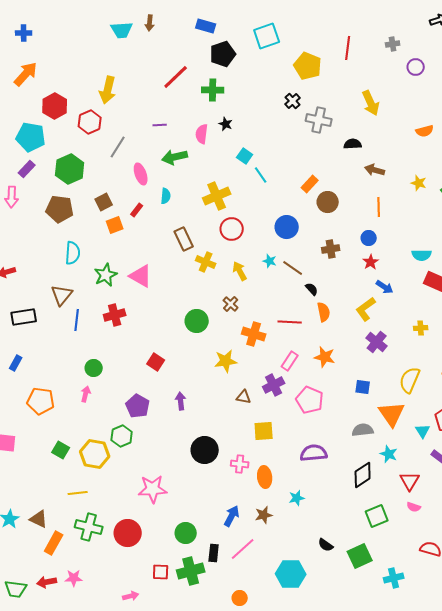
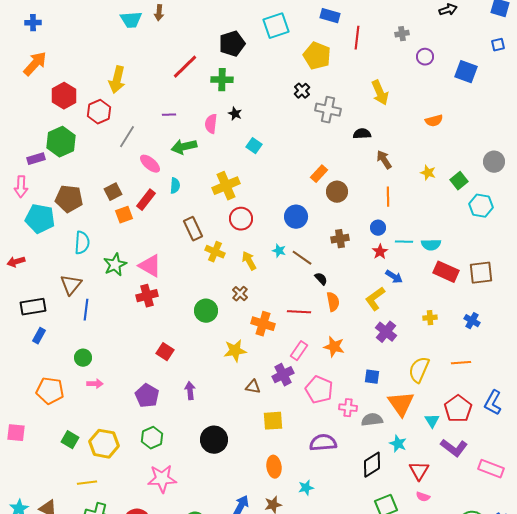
blue rectangle: (206, 26) -> (330, 16), moved
cyan pentagon: (31, 137) -> (40, 219), moved
purple rectangle: (27, 169) -> (36, 159), turned 30
green hexagon: (70, 169) -> (61, 142), moved
brown arrow: (375, 170) -> (384, 160), turned 42
pink ellipse: (141, 174) -> (150, 164), turned -30
cyan line: (261, 175) -> (404, 242), moved, turned -54
red rectangle: (137, 210) -> (146, 200), size x1.5
red cross: (115, 315) -> (147, 296), moved
blue rectangle: (16, 363) -> (39, 336), moved
green circle: (94, 368) -> (83, 358), moved
pink arrow: (86, 394) -> (95, 384), turned 77
green hexagon: (122, 436) -> (152, 438), moved
pink cross: (240, 464) -> (348, 408), moved

